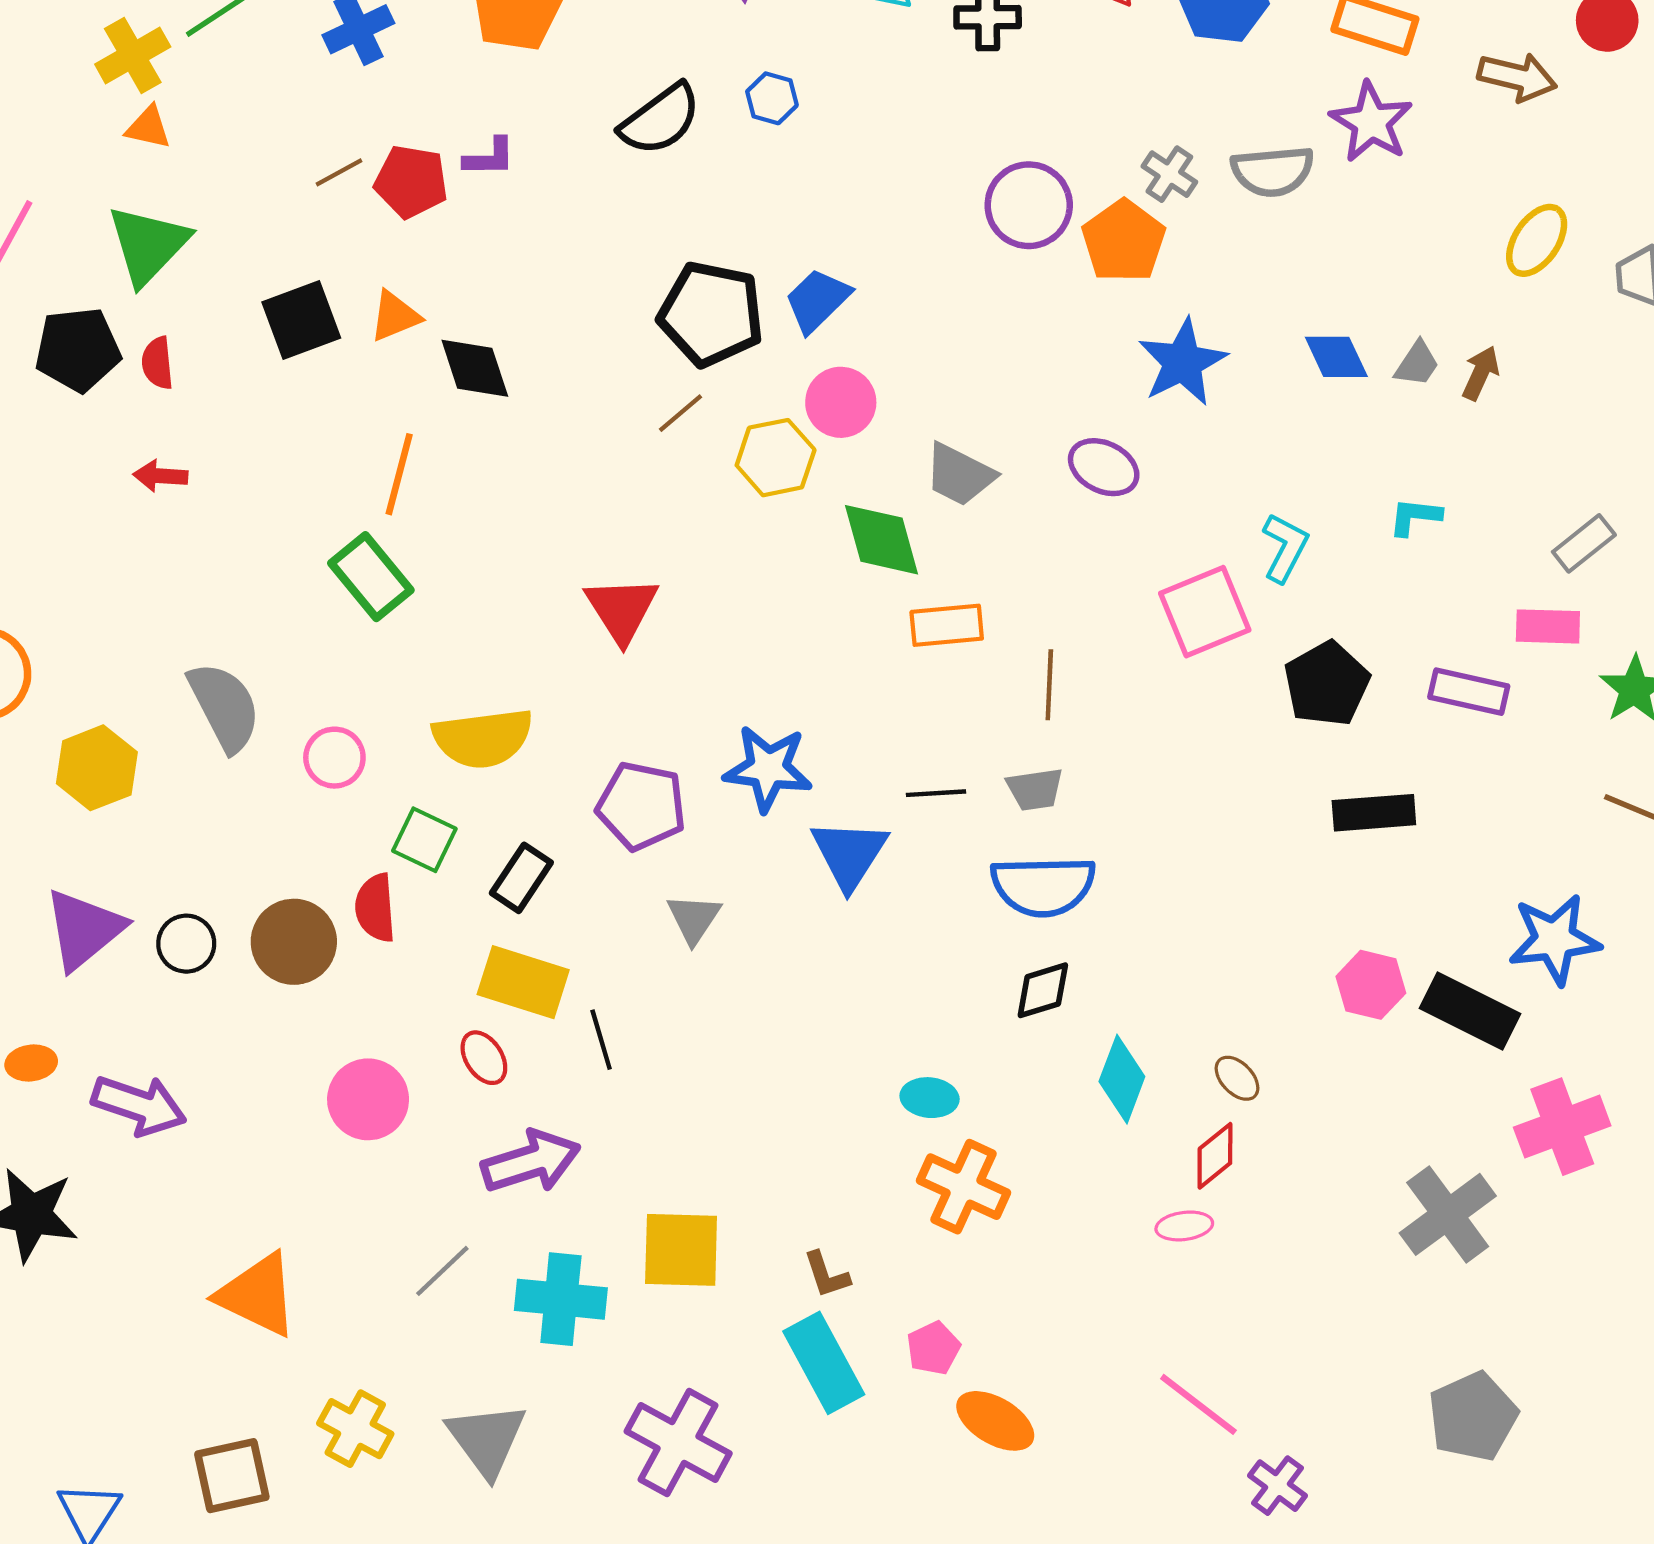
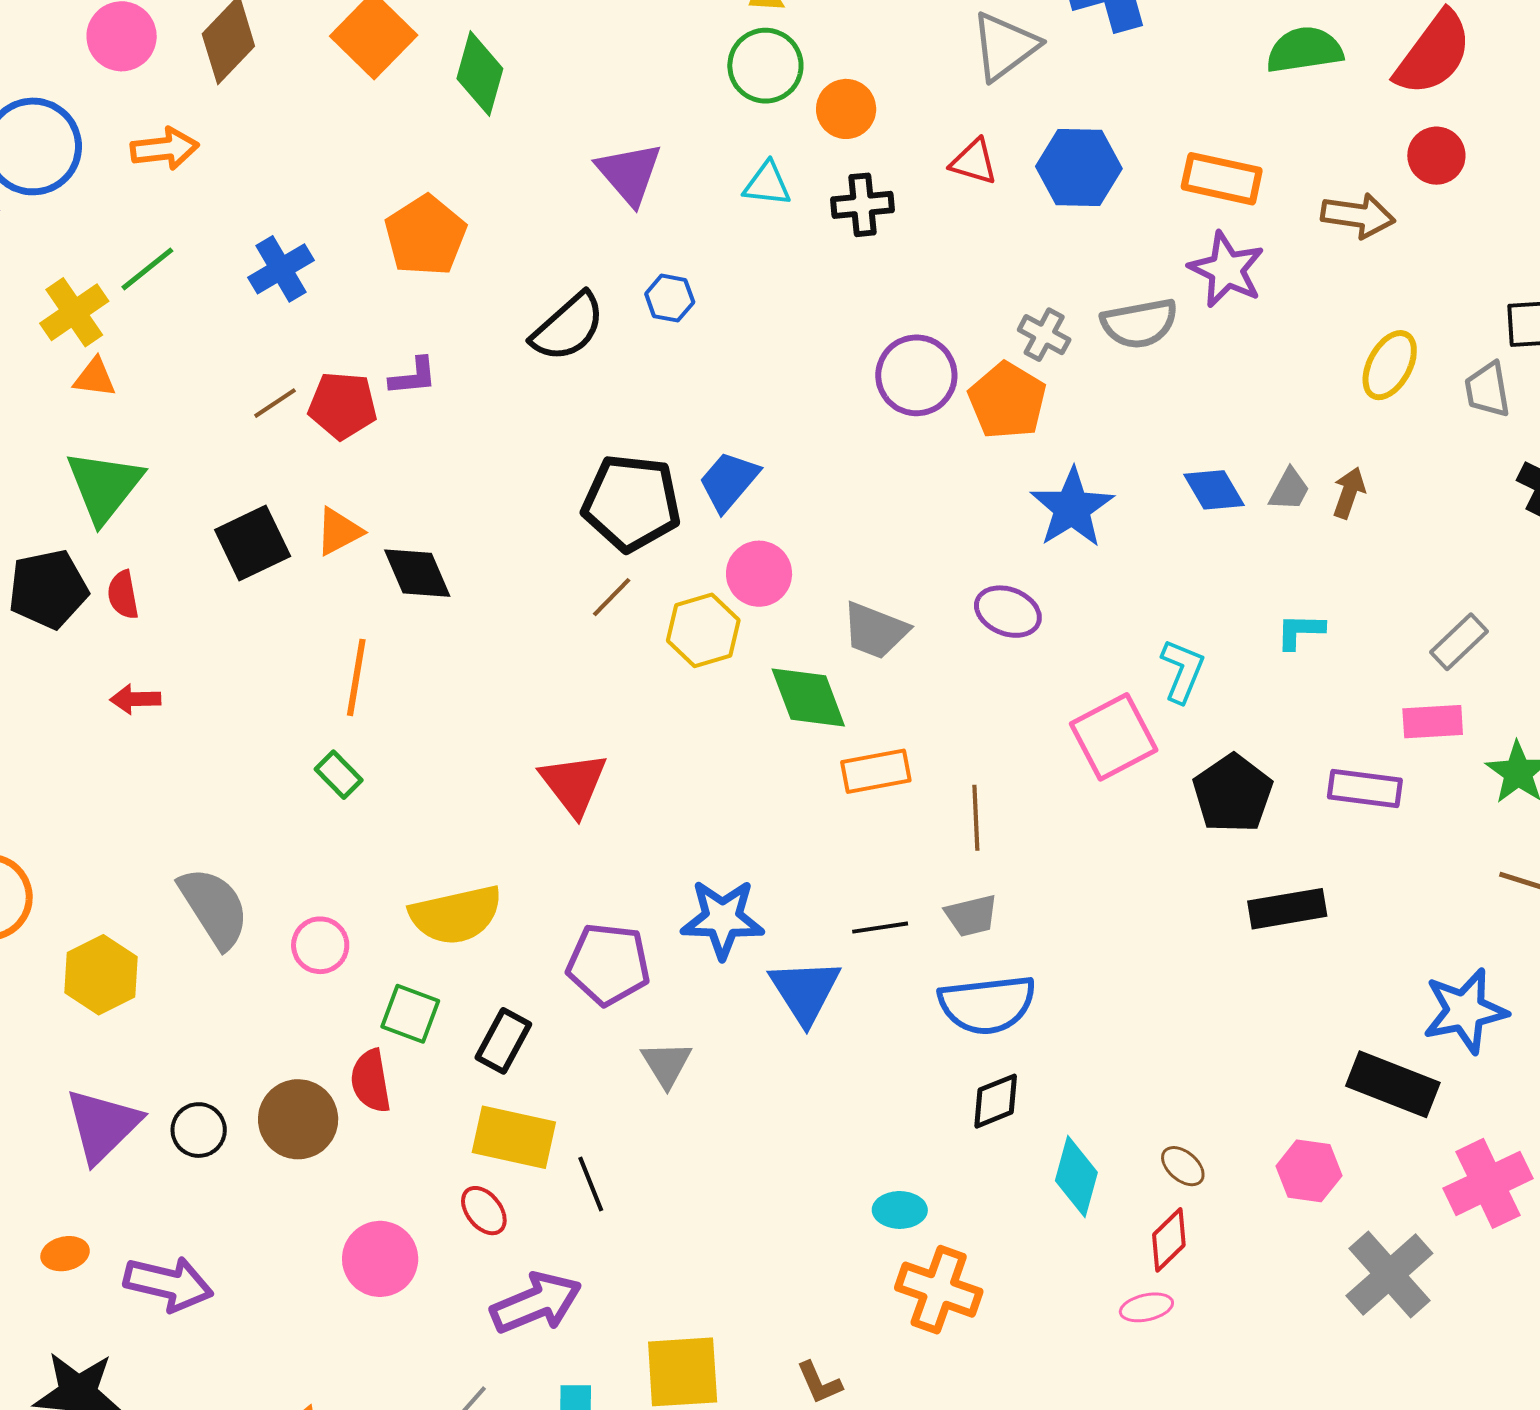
green rectangle: (371, 577) -> (339, 775), size x0.6
pink hexagon: (1371, 985) -> (1309, 1171), moved

